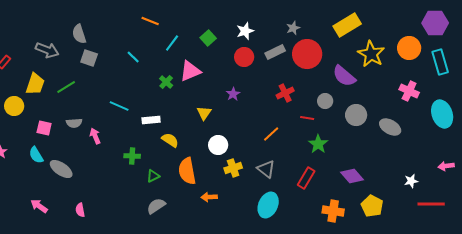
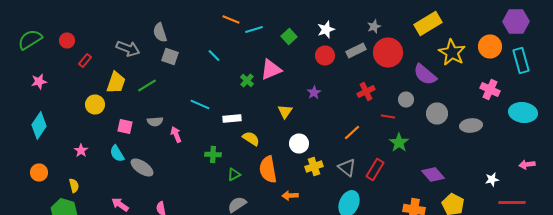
cyan line: (172, 43) -> (254, 30), moved, turned 36
cyan ellipse: (442, 114) -> (523, 112), turned -64
gray ellipse: (390, 127) -> (471, 126), turned -35
red rectangle: (306, 178) -> (375, 170), moved

